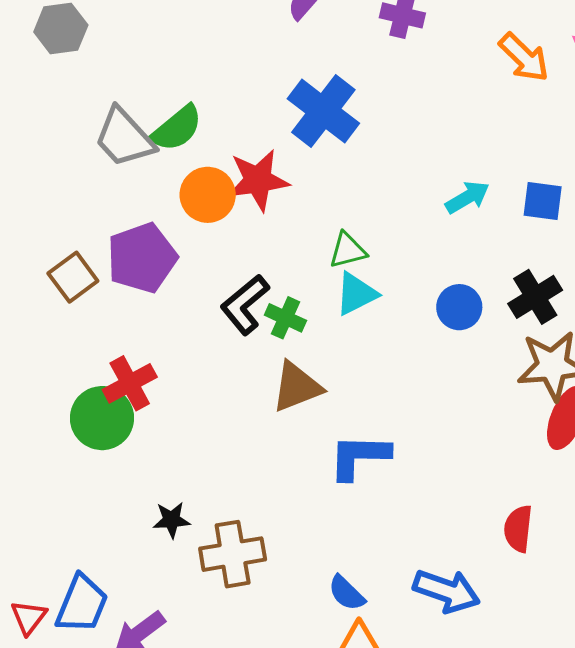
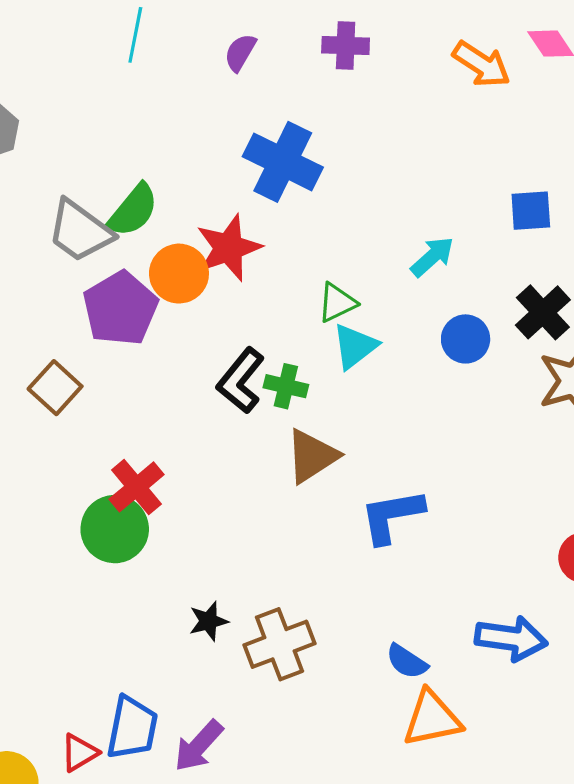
cyan arrow: (467, 197) -> (432, 257), moved
purple pentagon: (142, 258) -> (120, 308), moved
red triangle: (29, 617) -> (79, 753), turned 33

